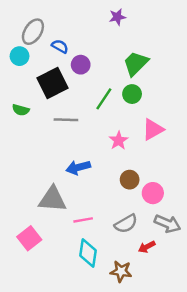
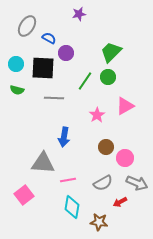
purple star: (117, 17) -> (79, 14), moved
cyan circle: (20, 56) -> (16, 64), moved
black square: (53, 83) -> (43, 68), turned 30
blue arrow: (78, 167) -> (64, 137), turned -66

